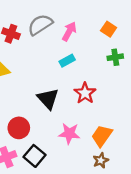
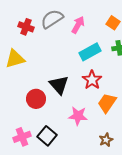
cyan rectangle: (67, 61) -> (90, 52), moved, size x1.5
red circle: (19, 128) -> (36, 99), moved
orange trapezoid: (102, 136) -> (107, 103), moved

